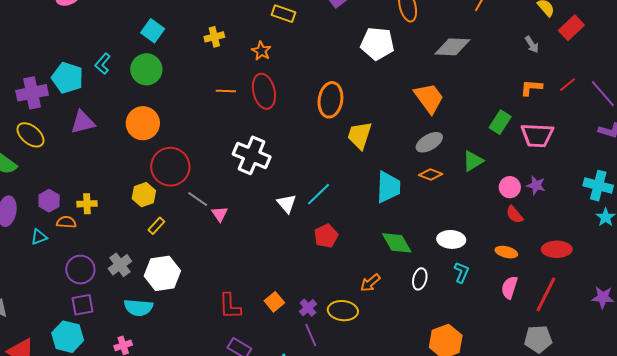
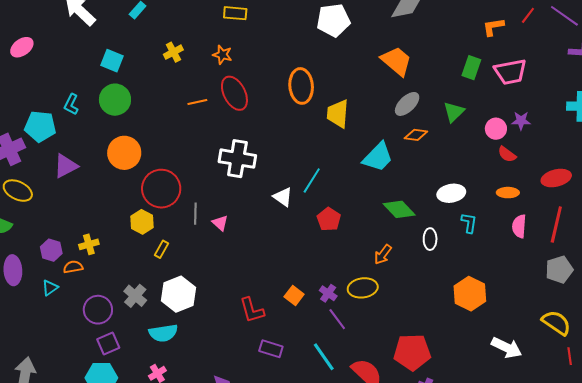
cyan trapezoid: (388, 187) -> (378, 157), turned 56
gray line: (198, 199) -> (195, 214), turned 70

